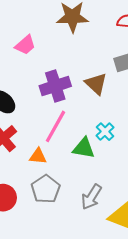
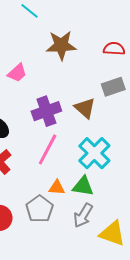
cyan cross: (105, 132) -> (94, 153), size x1.8
green triangle: (84, 148) -> (83, 186), moved
orange triangle: (38, 156) -> (57, 188), moved

